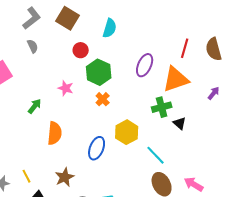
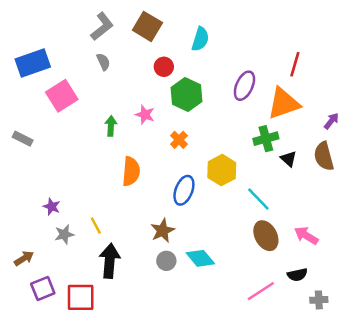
brown semicircle: (214, 49) -> (324, 156), moved
orange cross: (103, 99) -> (179, 140), moved
green arrow: (35, 106) -> (111, 126), moved, turned -35
brown star: (65, 177) -> (163, 231), moved

